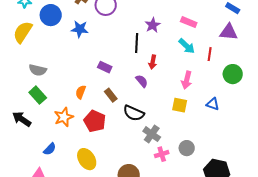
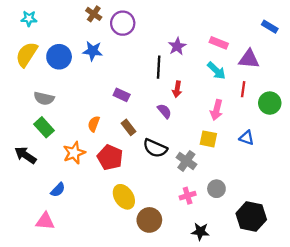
blue circle: (51, 15) -> (59, 57), moved
purple triangle: (229, 32) -> (249, 59), moved
red line: (210, 54) -> (243, 89), moved
gray cross: (152, 134) -> (186, 161), moved
yellow ellipse: (87, 159) -> (124, 197), moved

